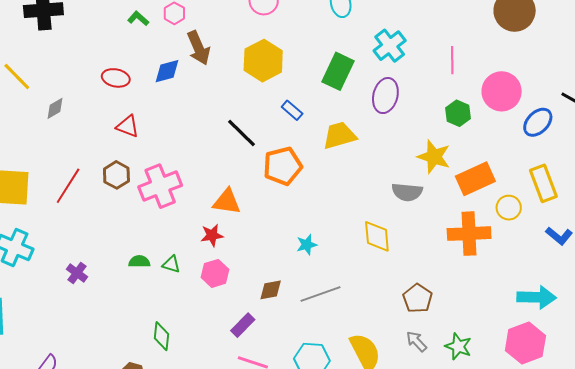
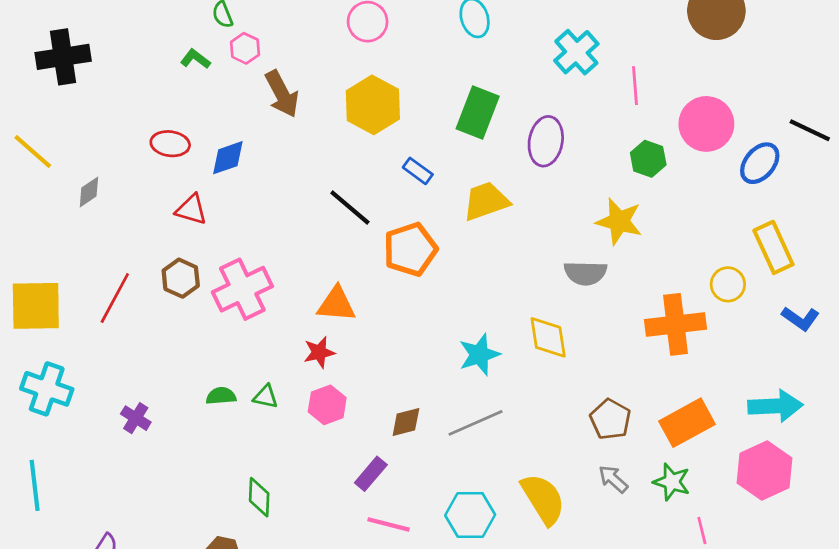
cyan cross: (390, 46) -> (576, 52), moved
blue diamond: (167, 71) -> (228, 158), moved
orange rectangle: (475, 179) -> (687, 423), moved
cyan star: (307, 245) -> (479, 355), moved, size x1.4

